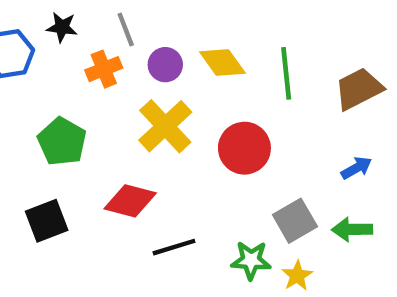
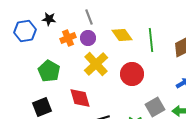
gray line: (126, 29) -> (89, 17), moved
purple circle: (165, 65) -> (88, 38), moved
red diamond: (130, 201) -> (80, 98), turned 60

